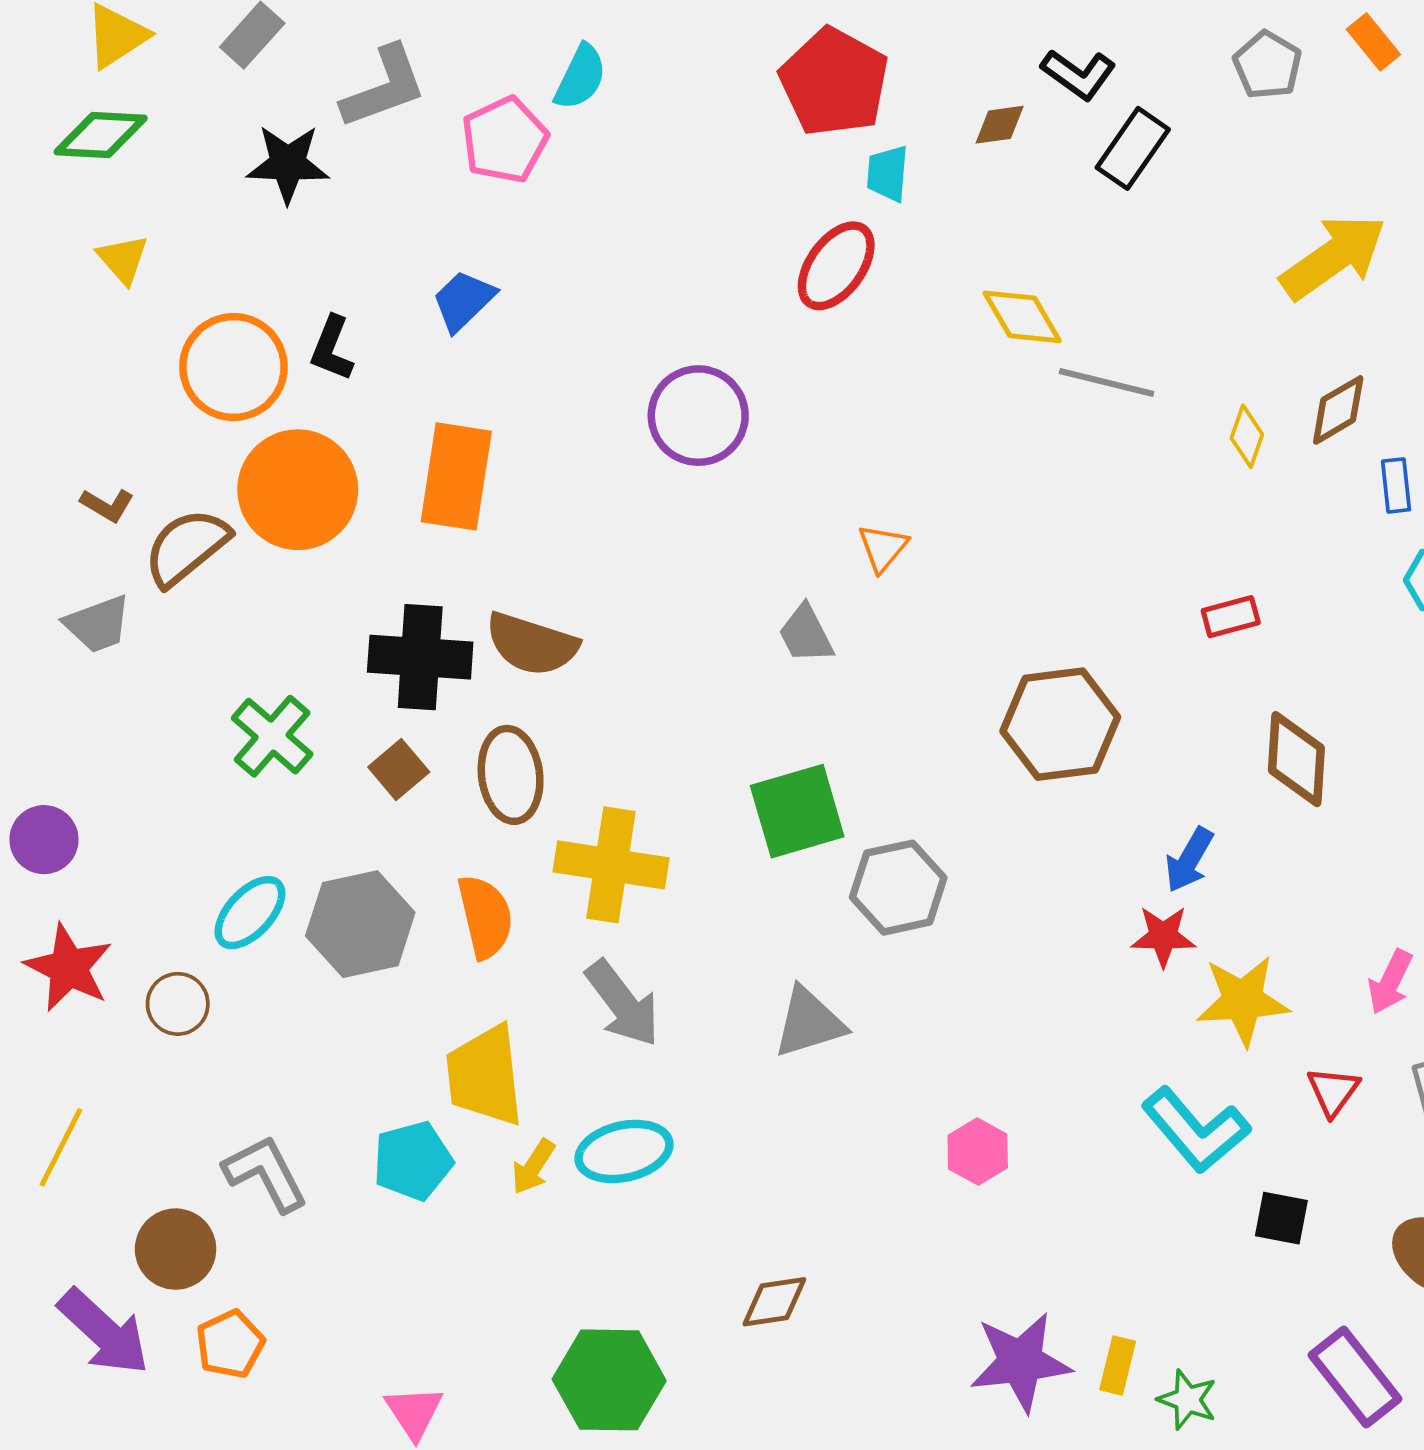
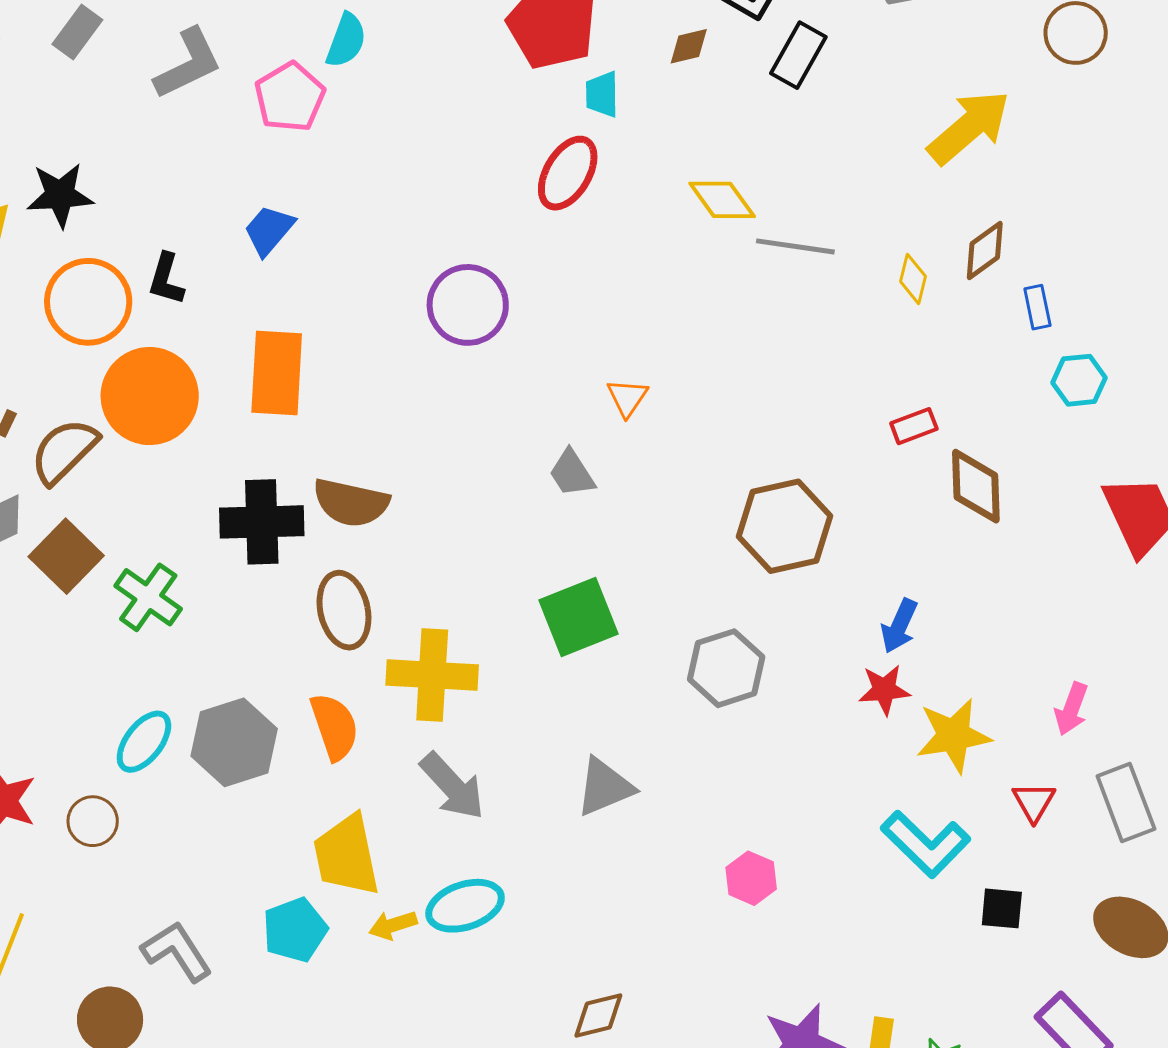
black star: (288, 164) -> (60, 195), moved
brown diamond: (1296, 759) -> (976, 486), moved
brown square: (399, 769) -> (66, 556), moved, size x1.5
gray hexagon: (898, 888) -> (726, 668), moved
yellow arrow: (533, 1167) -> (393, 925), turned 45

